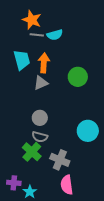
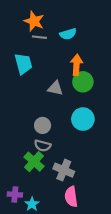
cyan semicircle: (55, 35) -> (68, 34), moved
orange arrow: (44, 63) -> (77, 65), moved
gray triangle: (41, 83) -> (55, 88), moved, turned 35
cyan circle: (88, 131) -> (83, 119), moved

